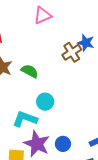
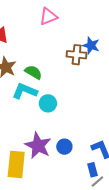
brown cross: (72, 52) -> (77, 55), turned 36
cyan L-shape: (25, 119) -> (25, 91), moved

